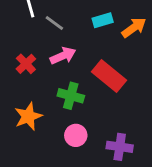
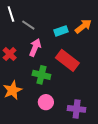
cyan rectangle: (103, 20) -> (61, 31), moved
pink arrow: (63, 56) -> (35, 47), turned -42

